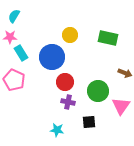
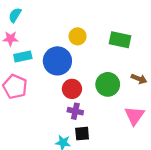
cyan rectangle: (21, 53) -> (23, 56), turned -70
green circle: (98, 91) -> (108, 84), moved
black square: (89, 122) -> (82, 134), moved

